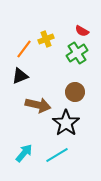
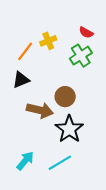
brown circle: (75, 92) -> (65, 97), moved

